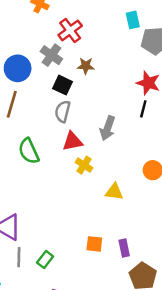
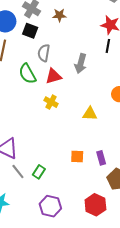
black square: (63, 85) -> (30, 31), moved
green semicircle: (29, 151) -> (27, 74), moved
yellow cross: (84, 165) -> (51, 102), moved
gray line: (19, 257) -> (18, 172), turned -35

